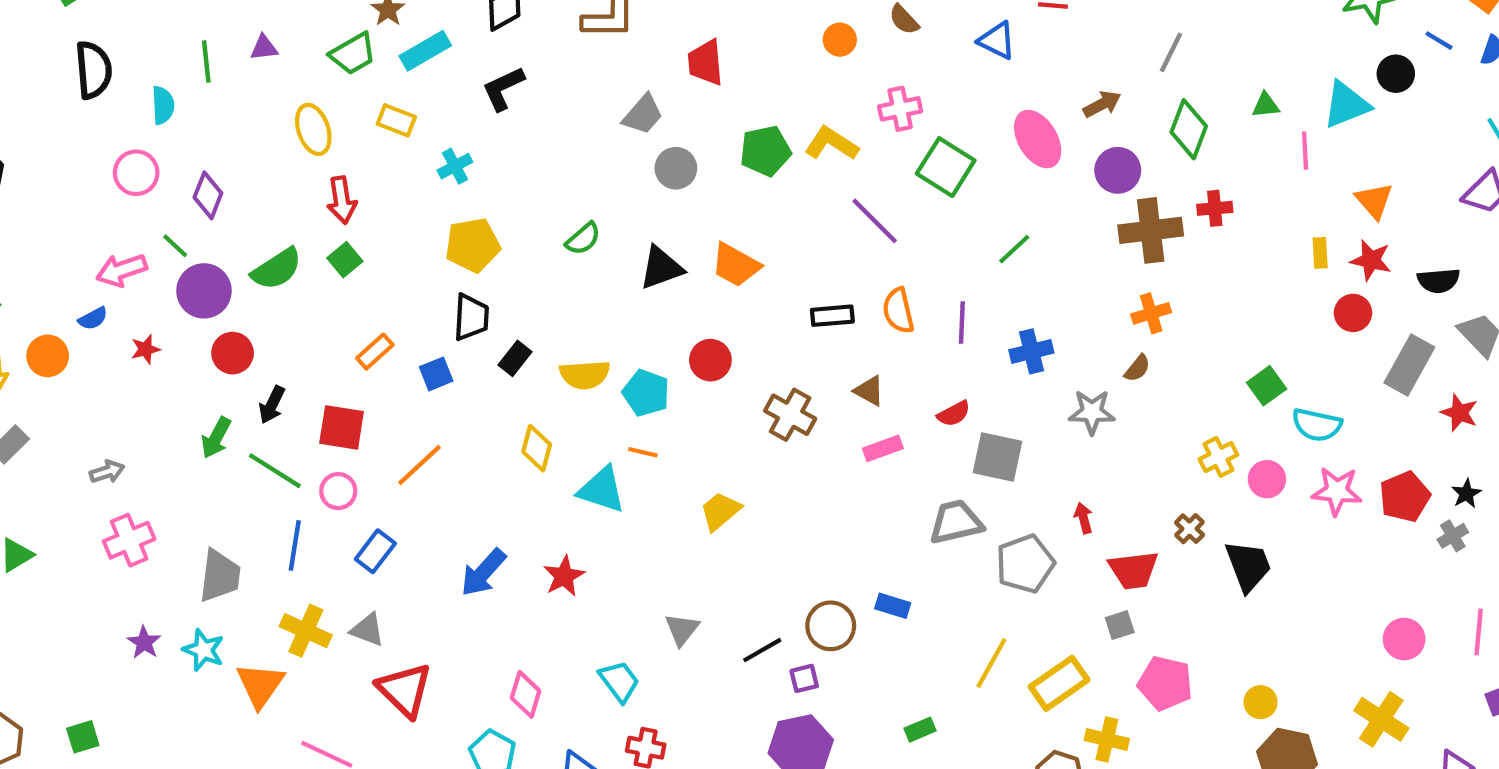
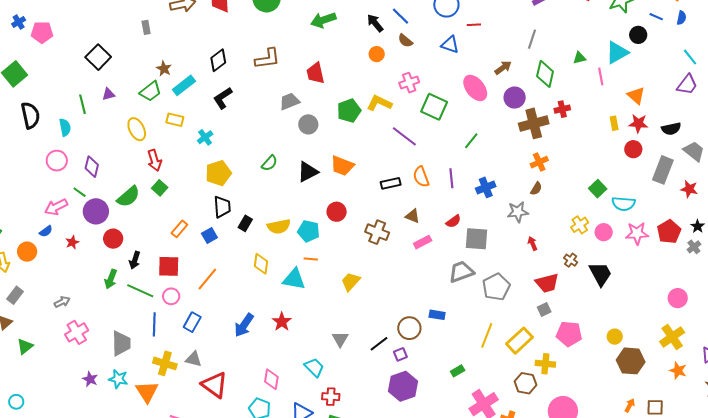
gray trapezoid: (643, 114) -> (290, 101), turned -145
red arrow: (1083, 518) -> (532, 243), moved
yellow cross: (1381, 719) -> (672, 337), turned 30

